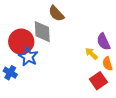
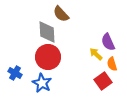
red circle: (21, 42) -> (48, 57), moved
blue star: (28, 57) -> (42, 83), moved

